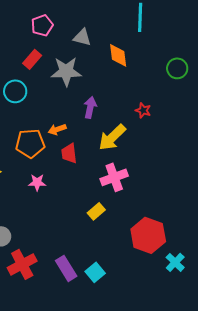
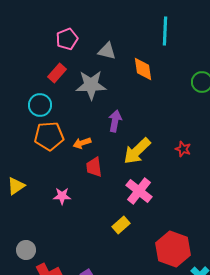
red star: (143, 110) -> (183, 149), moved
orange pentagon: (30, 143) -> (49, 136), moved
pink cross: (114, 177) -> (139, 191), turned -32

